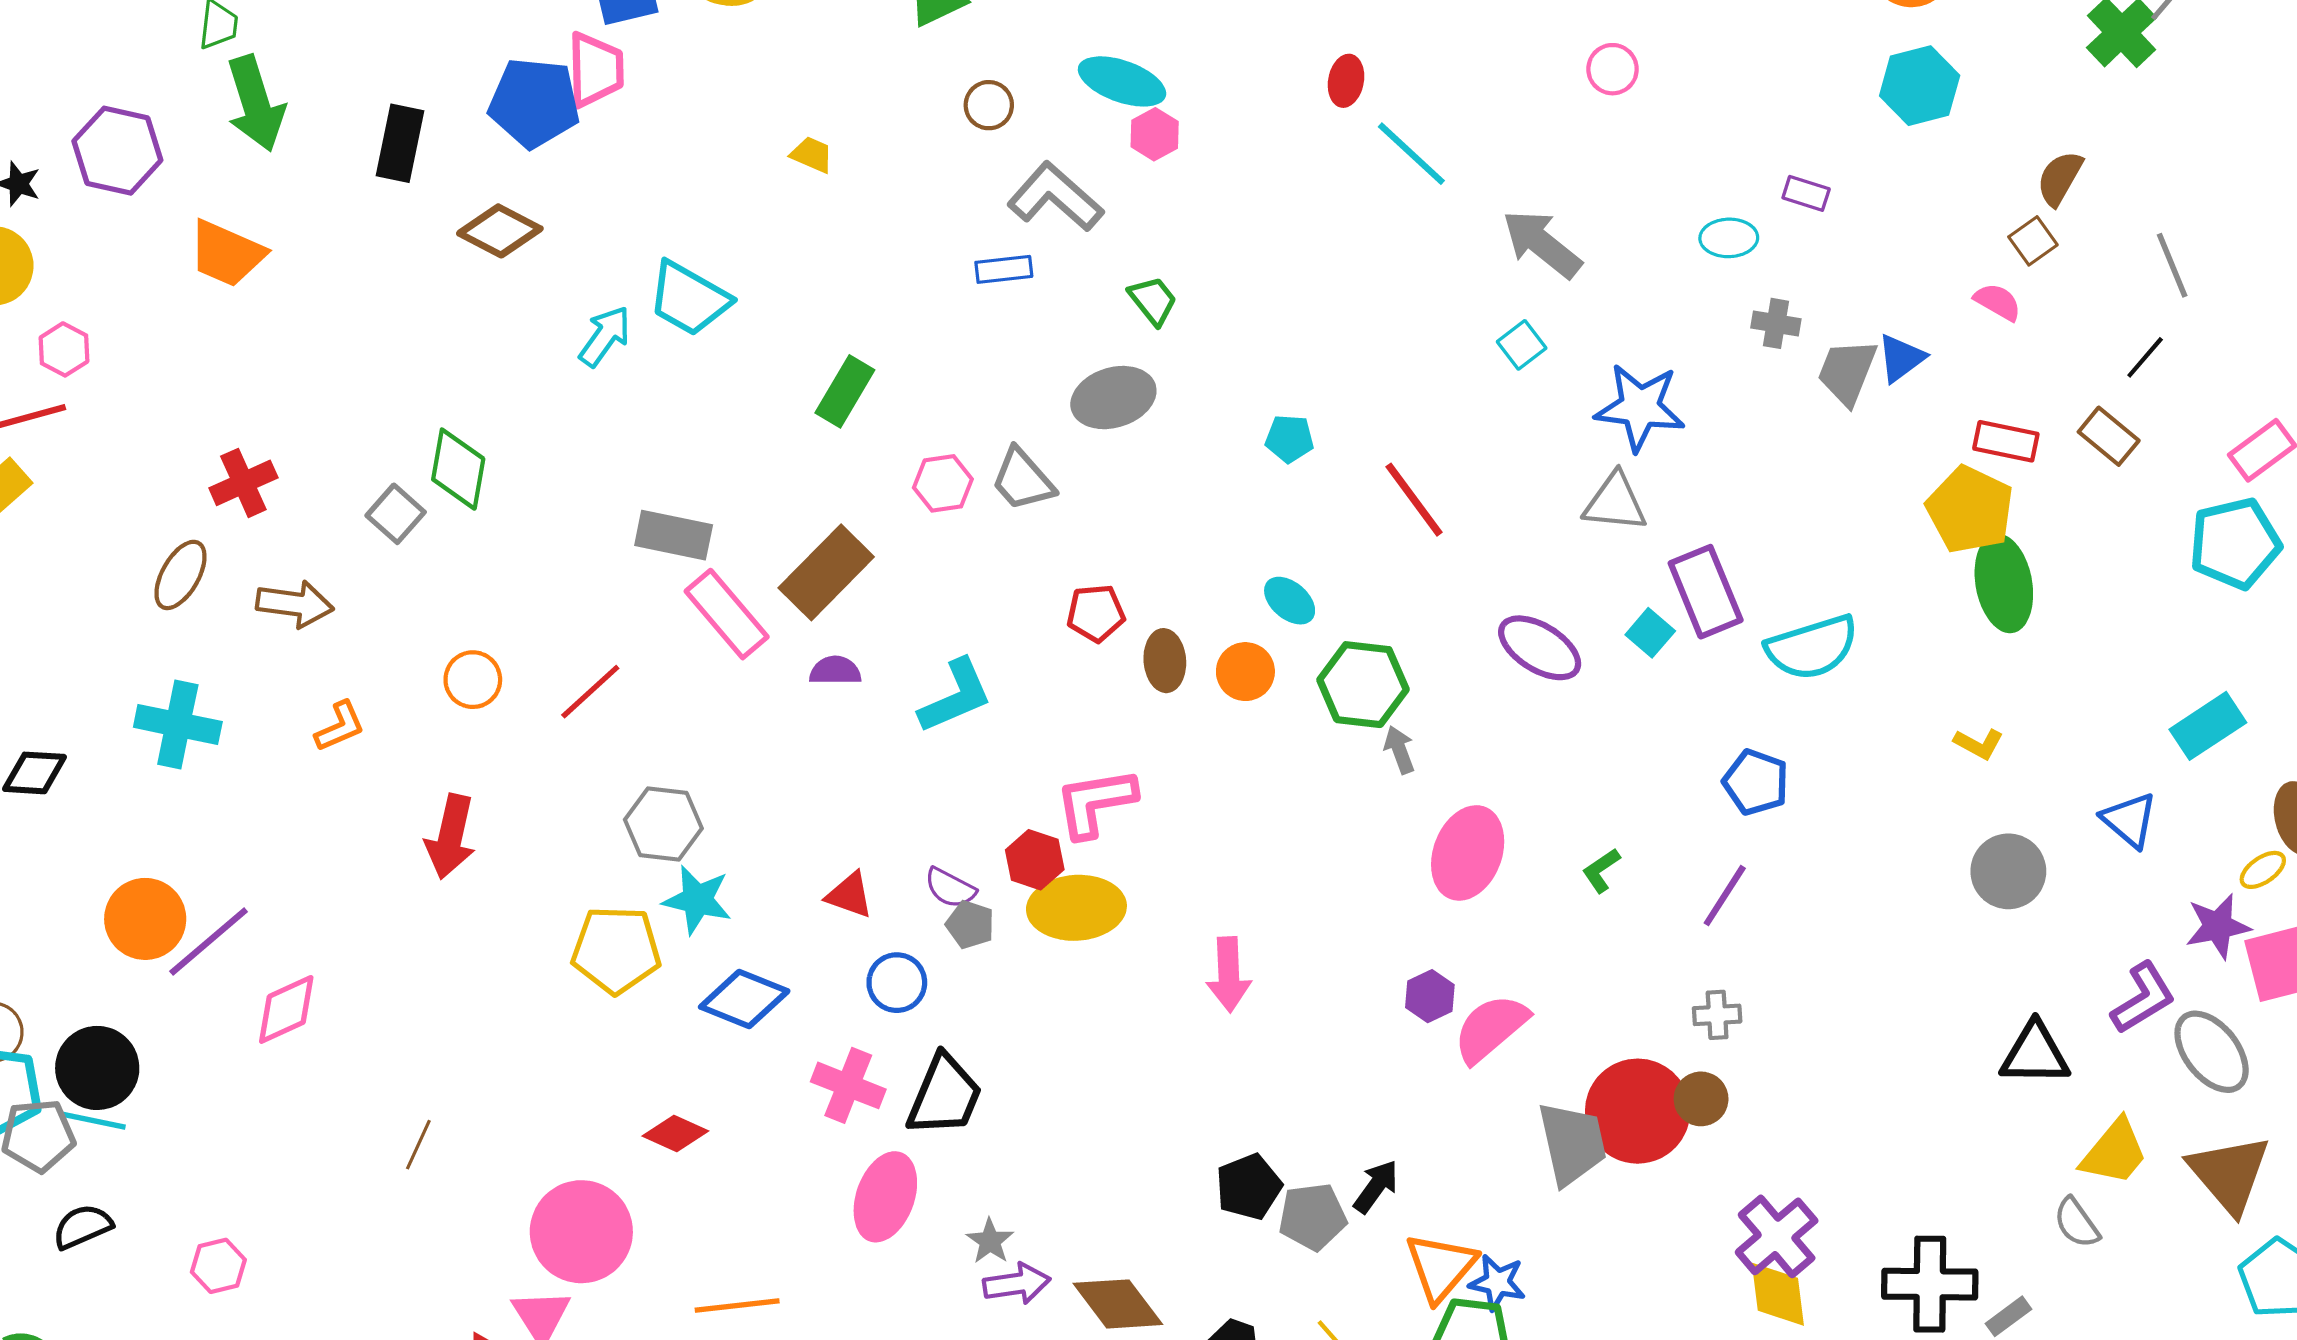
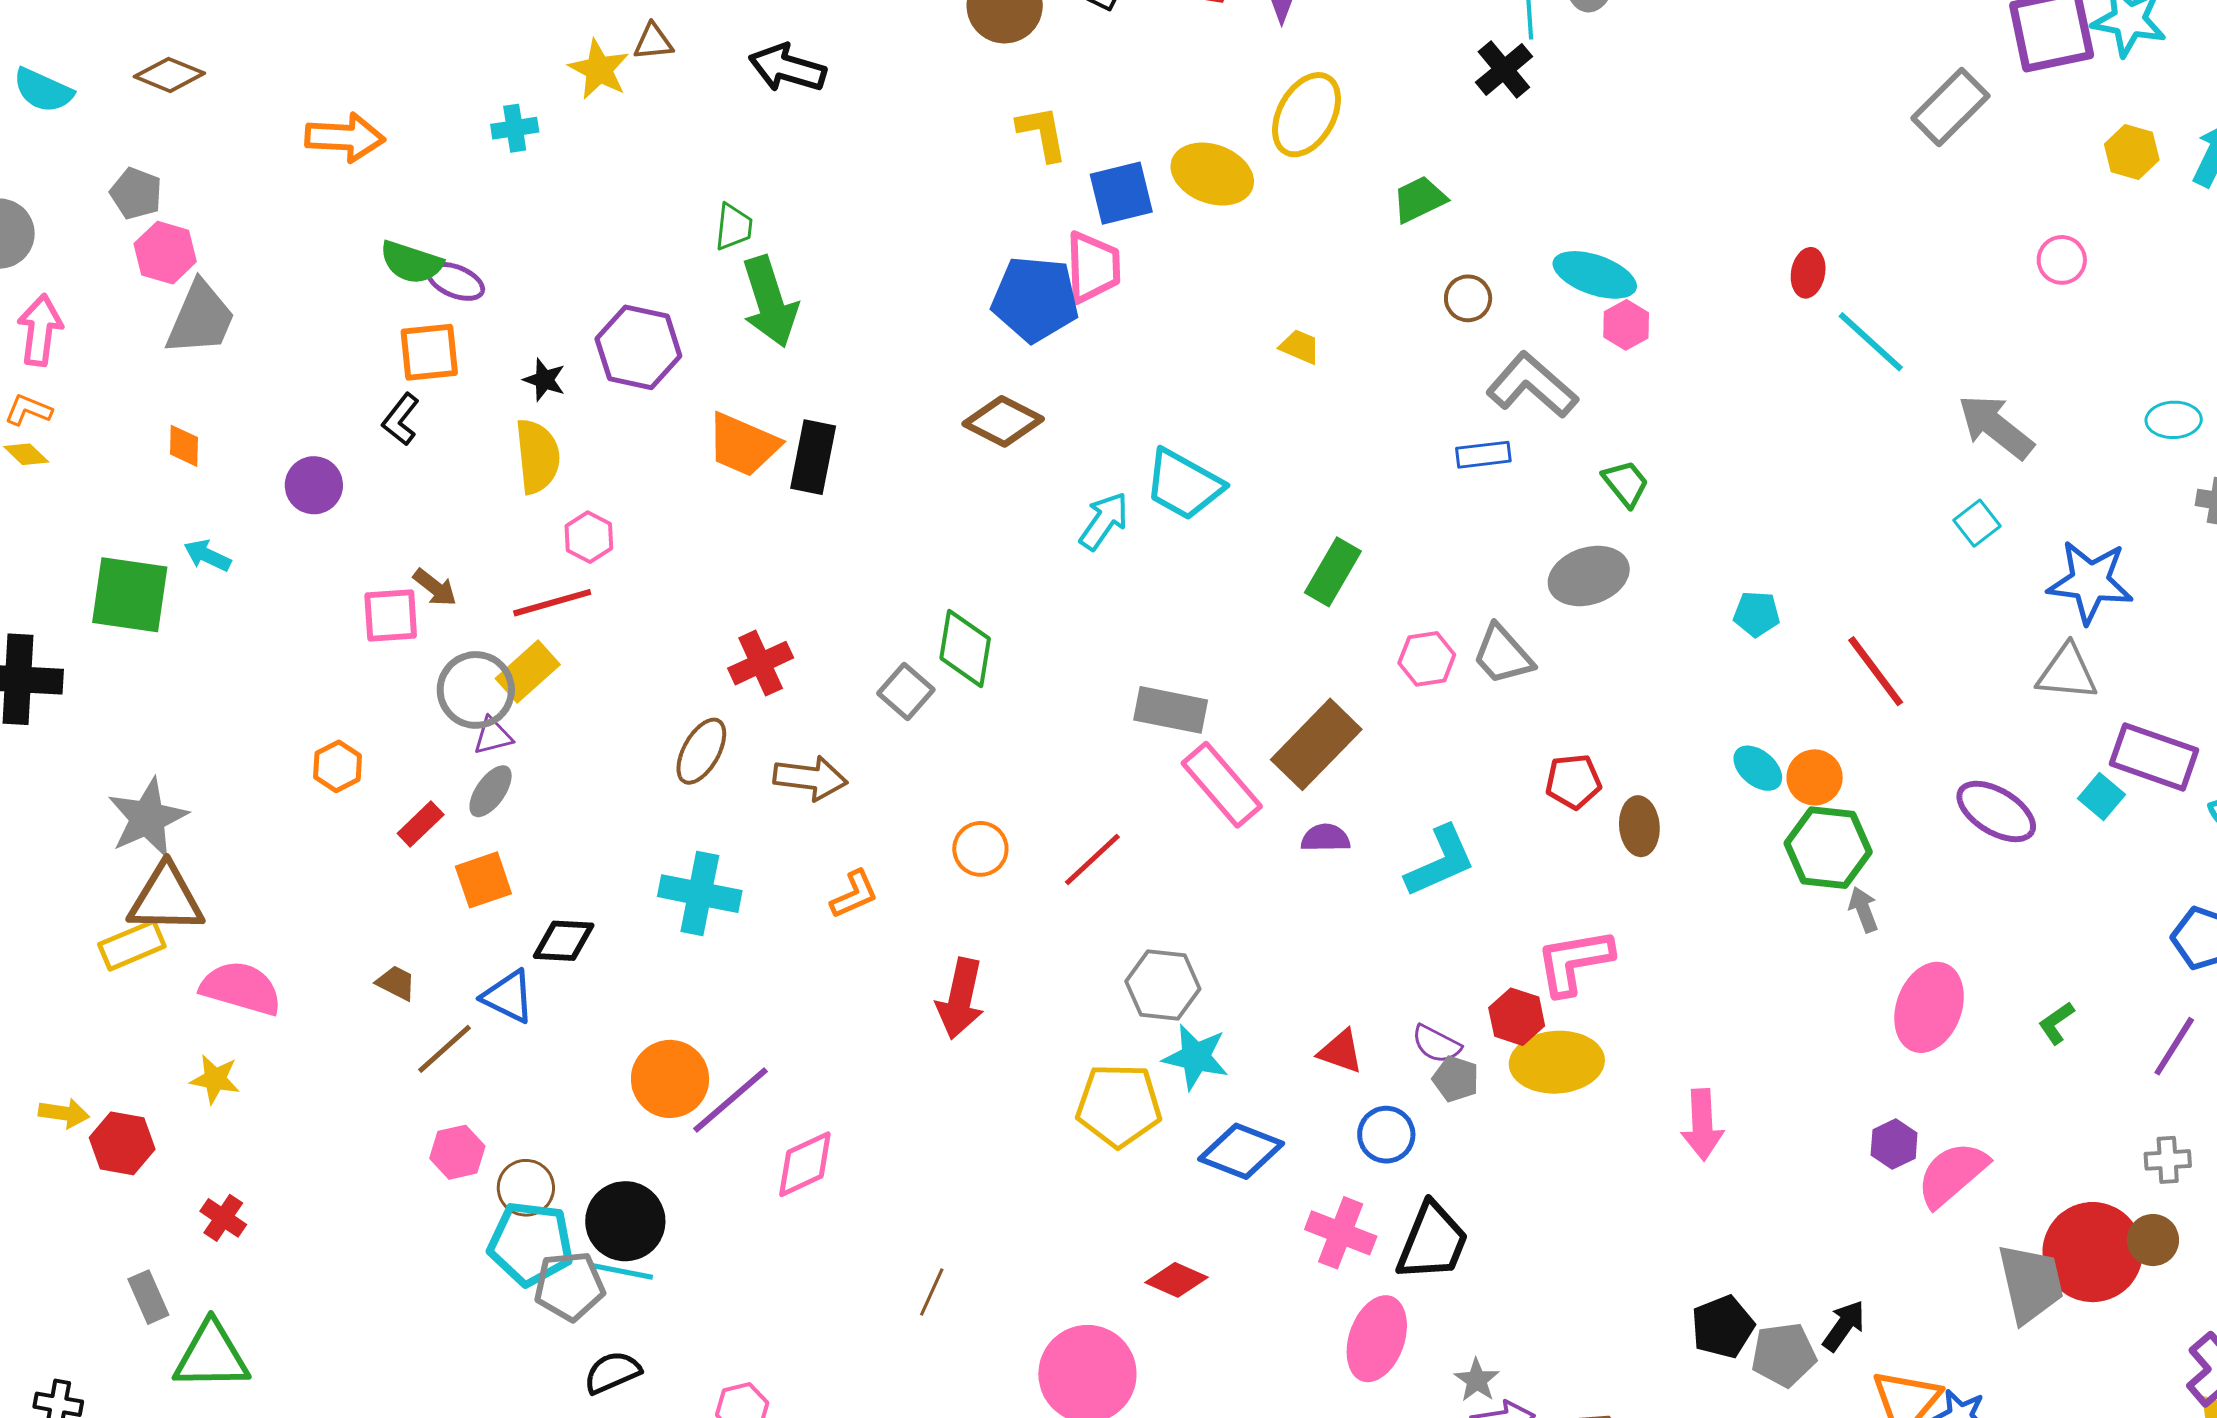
black rectangle: (400, 143) -> (813, 457), moved
purple rectangle: (1706, 592) -> (2154, 757), turned -48
orange circle: (1245, 672) -> (1815, 777), moved

